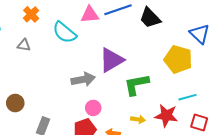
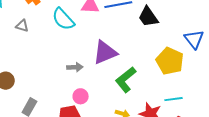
gray arrow: (83, 79) -> (75, 67), size x0.7
green L-shape: (136, 85) -> (126, 80), turned -36

